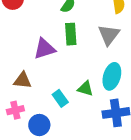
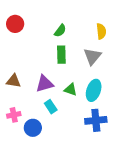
purple triangle: (44, 49) -> (45, 84), moved
brown triangle: (23, 80) -> (14, 81), moved
green triangle: (85, 89) -> (71, 90), moved

